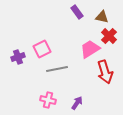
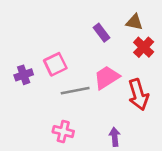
purple rectangle: (77, 12) -> (101, 33), moved
pink trapezoid: (90, 49) -> (107, 77), moved
purple arrow: (77, 103) -> (115, 137), moved, turned -40

